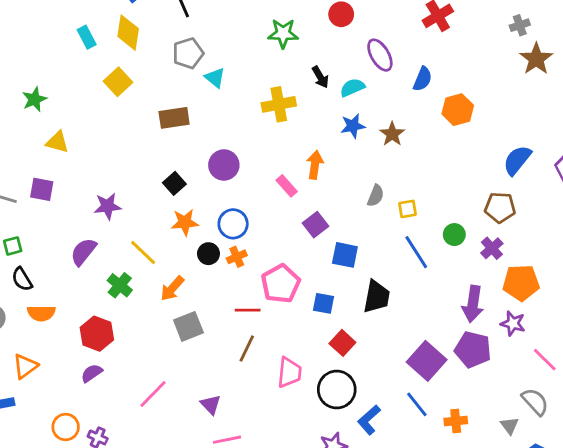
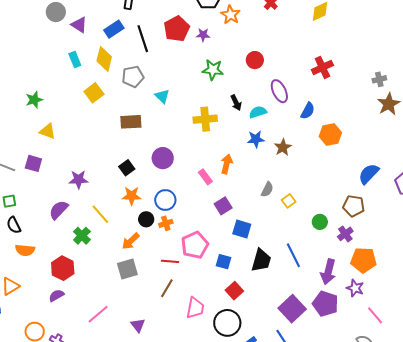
gray pentagon: (188, 53) -> (133, 77), moved
yellow square: (408, 209) -> (289, 201), turned -32
blue line: (416, 252) -> (293, 255), moved
orange arrow: (172, 288) -> (131, 241), moved

